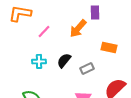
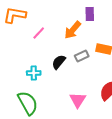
cyan cross: (39, 61) -> (34, 73), moved
gray rectangle: (87, 68) -> (82, 56), moved

